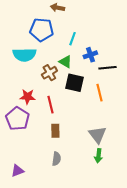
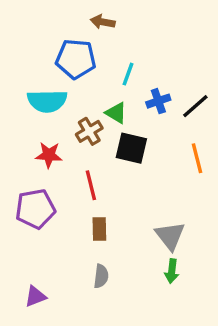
black line: (107, 68) -> (195, 106), moved, turned -36
orange line: (99, 93) -> (197, 158), moved
red star: (27, 97) -> (49, 155), moved
purple pentagon: (17, 119) -> (35, 209), turned 30

